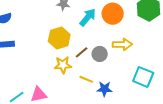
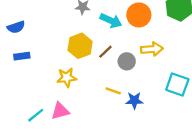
cyan arrow: (88, 17) -> (111, 21), turned 78
brown line: (82, 52) -> (105, 52), moved
yellow star: (63, 65) -> (67, 78), moved

